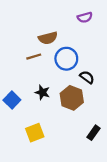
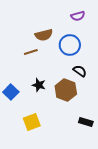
blue circle: (66, 59) -> (70, 45), moved
black rectangle: (94, 133) -> (86, 122), turned 72

